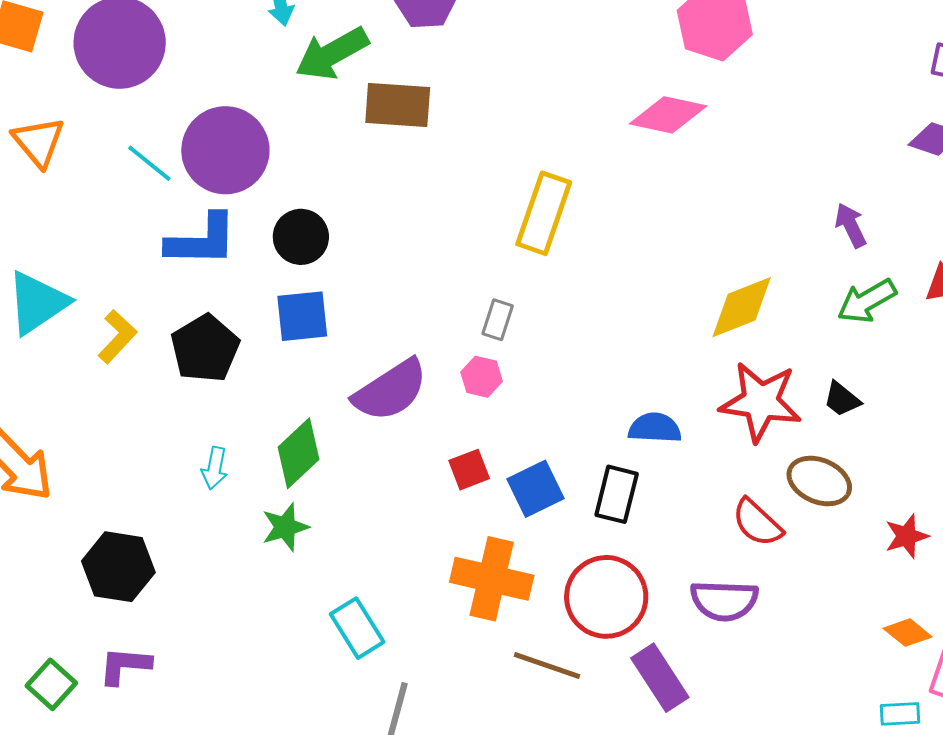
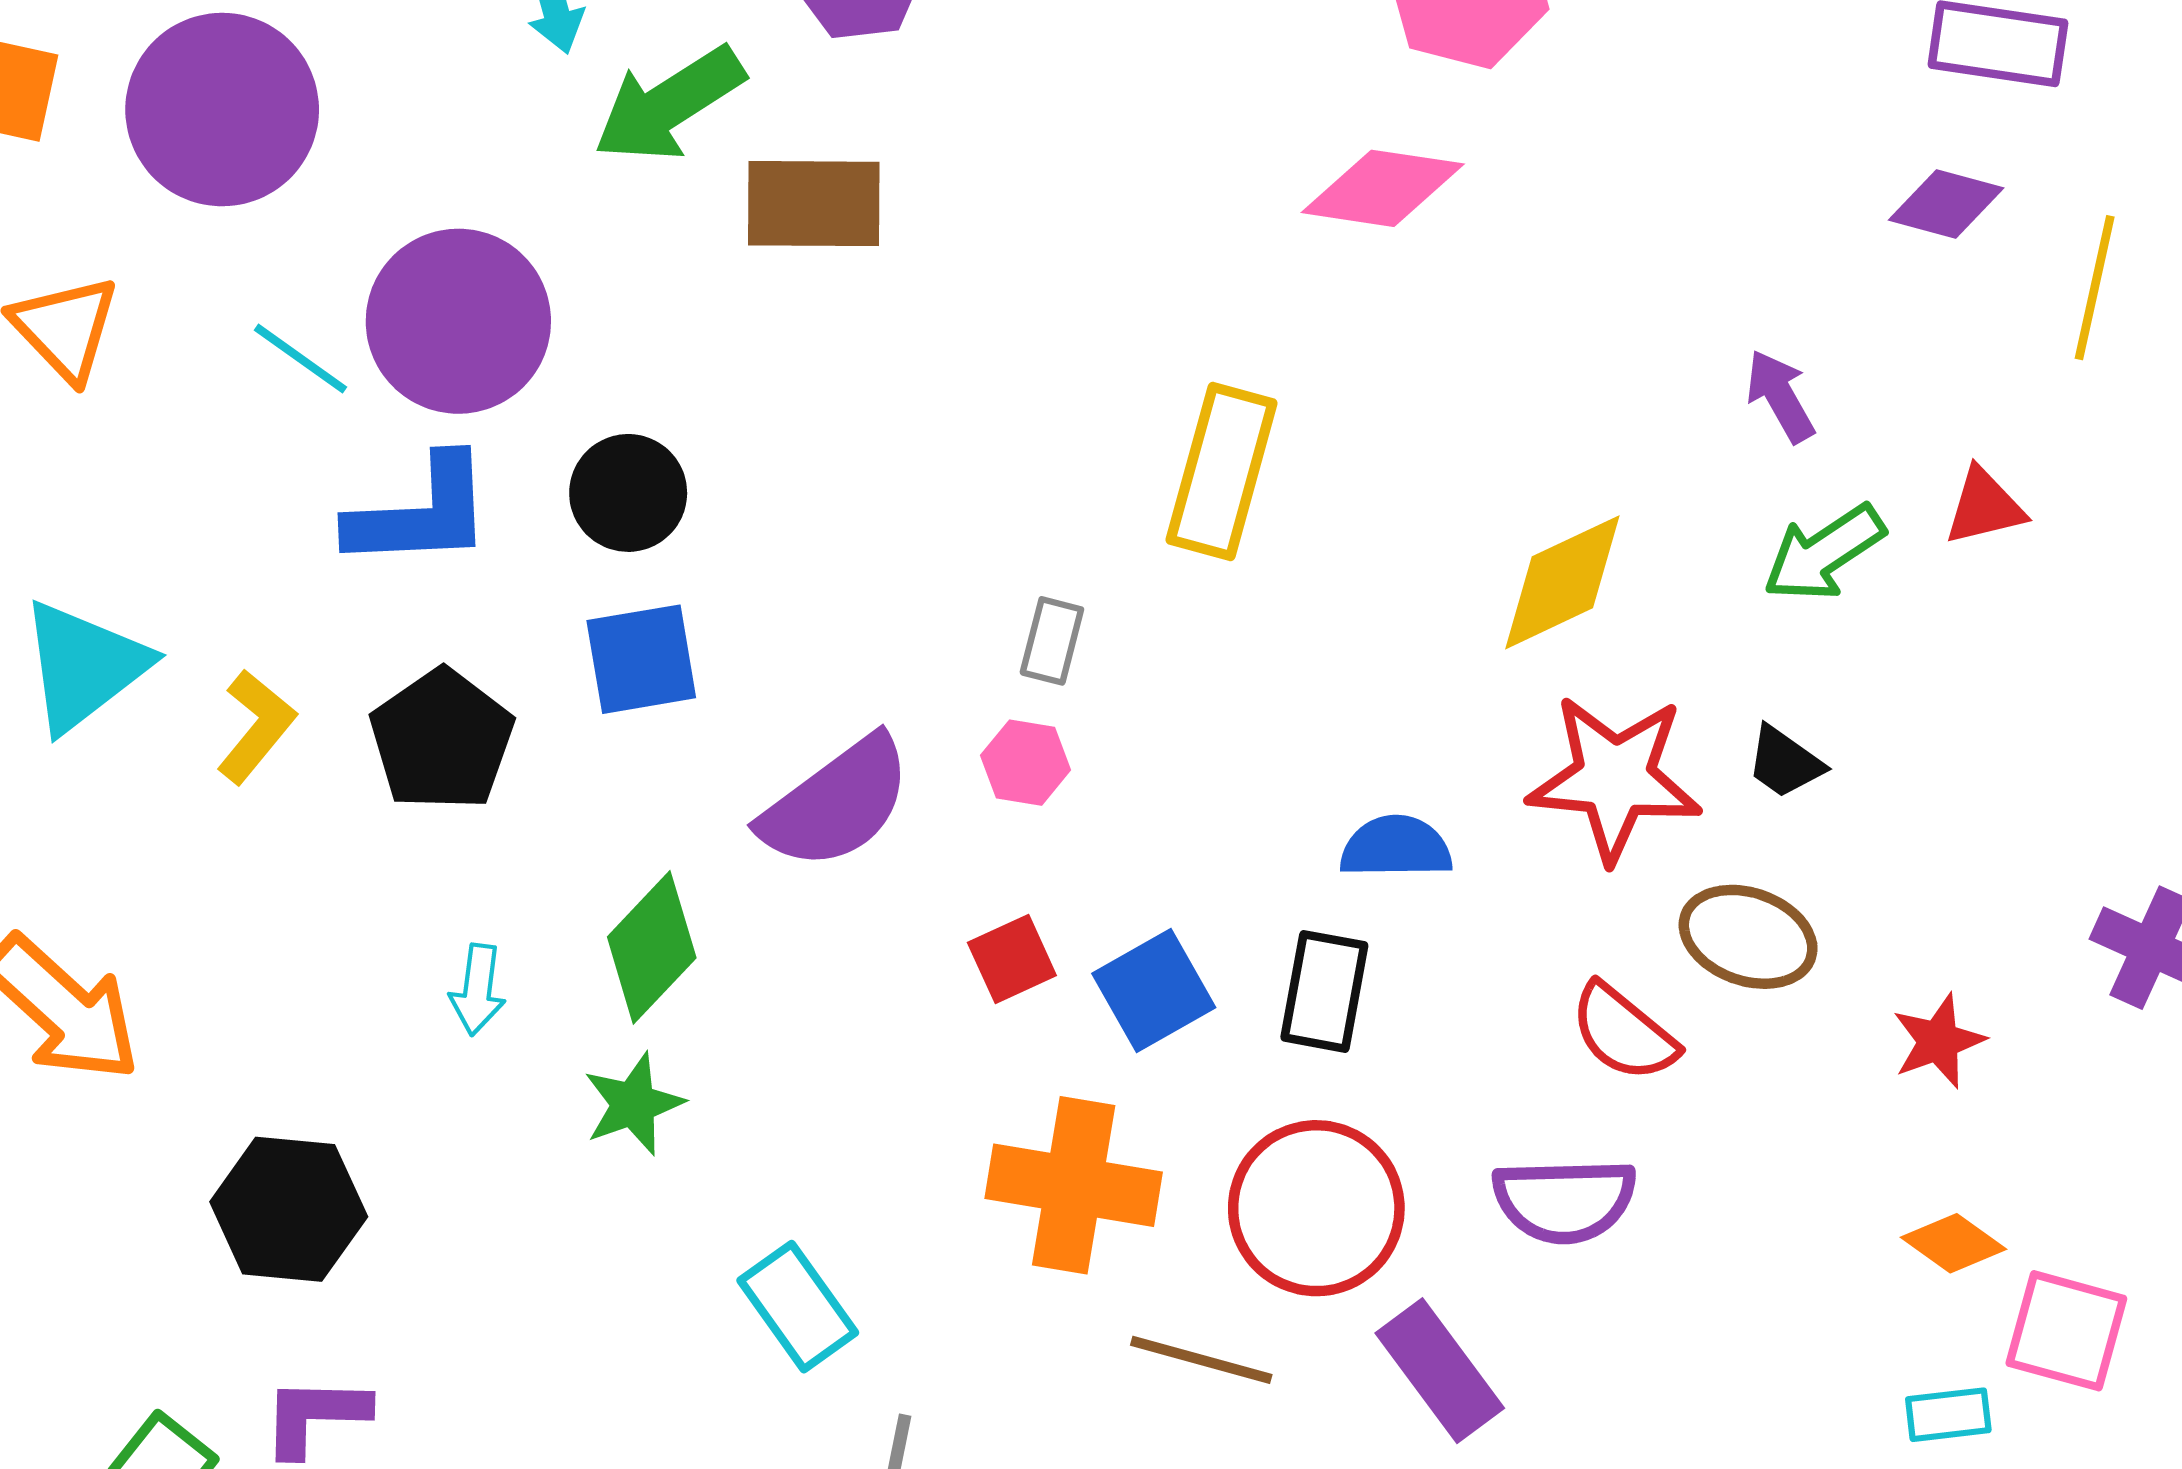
yellow rectangle: (544, 213) -> (1222, 471), moved

